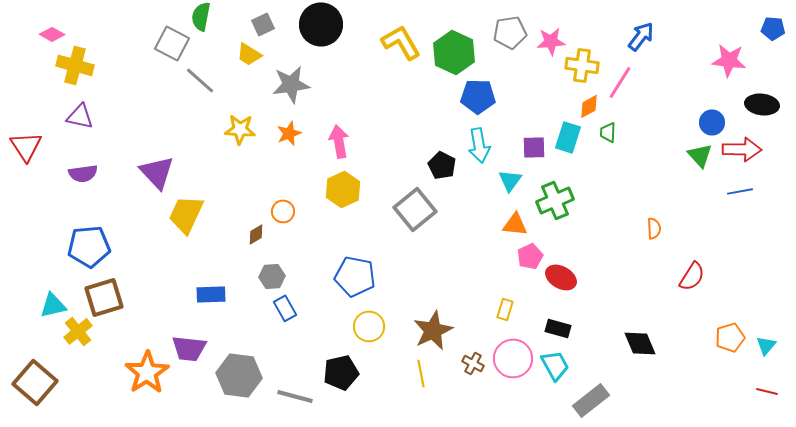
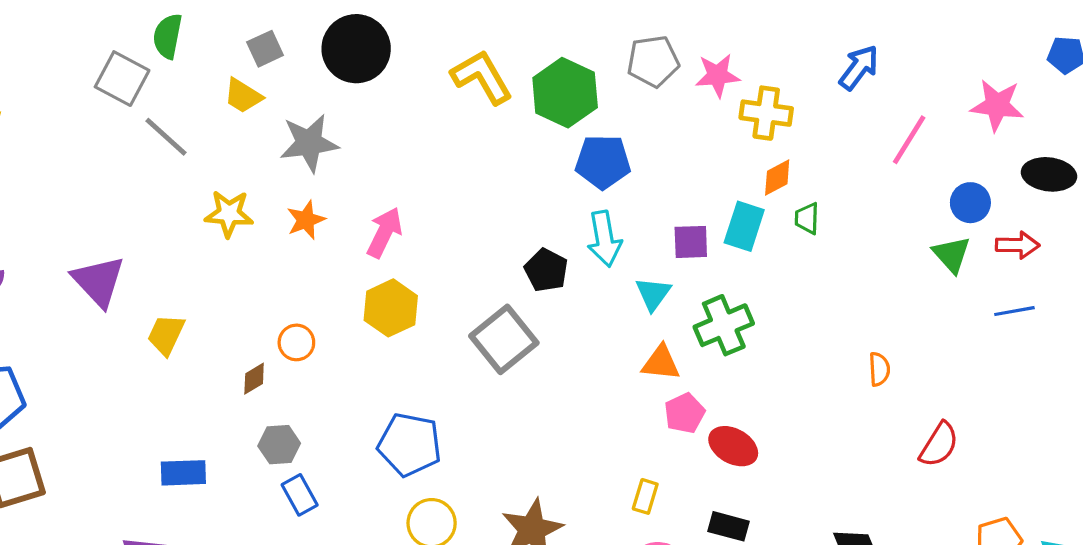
pink line: (620, 82) -> (909, 140), moved
pink arrow: (339, 141) -> (384, 233), turned 36
red arrow: (742, 149) -> (1018, 245), size x0.7
yellow trapezoid: (186, 214) -> (166, 335), moved, size x0.7

